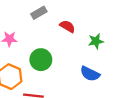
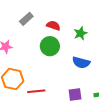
green circle: (41, 60) -> (50, 46), moved

